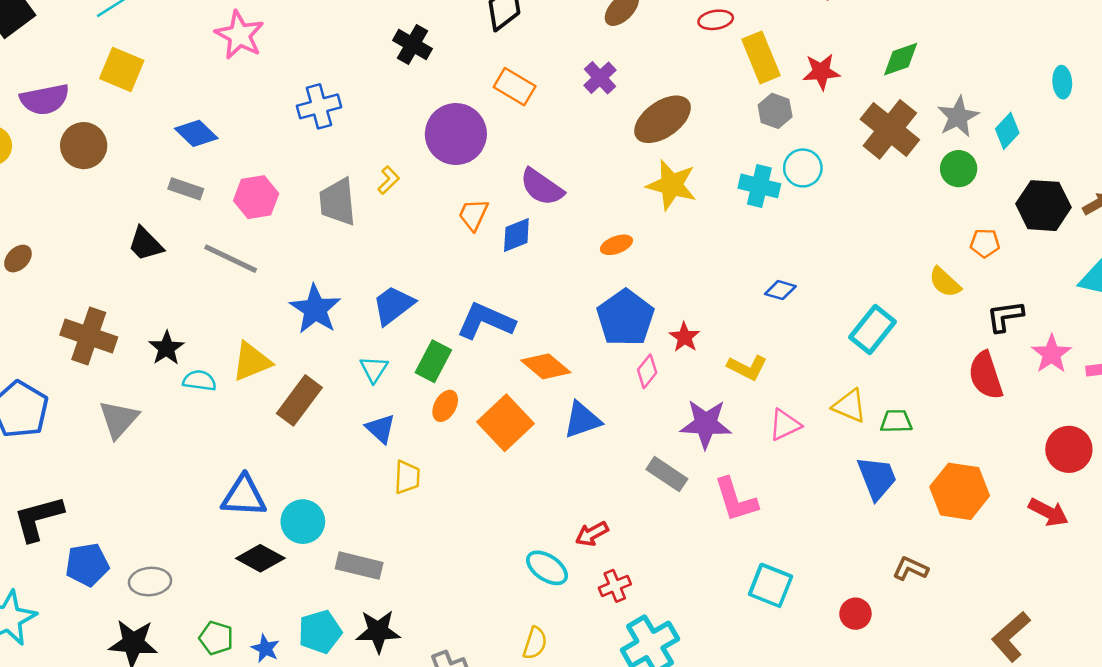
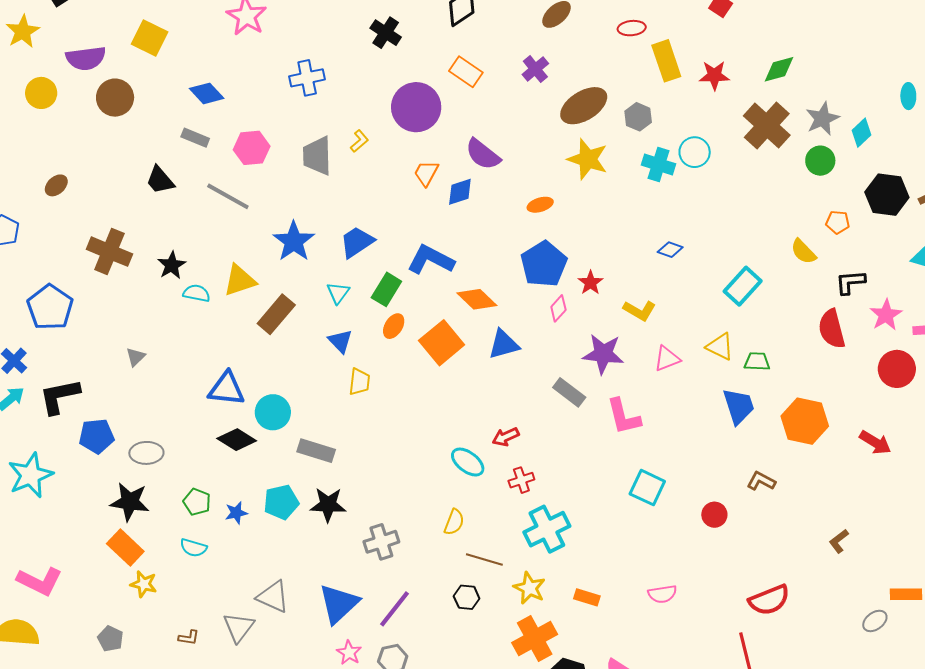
gray hexagon: (775, 111) -> (638, 117), moved
gray triangle: (119, 419) -> (136, 357), moved, size x0.6
red circle: (1069, 449) -> (897, 369), moved
brown L-shape: (1011, 637) -> (839, 541), size x0.6
blue star: (265, 648) -> (236, 513), turned 30

